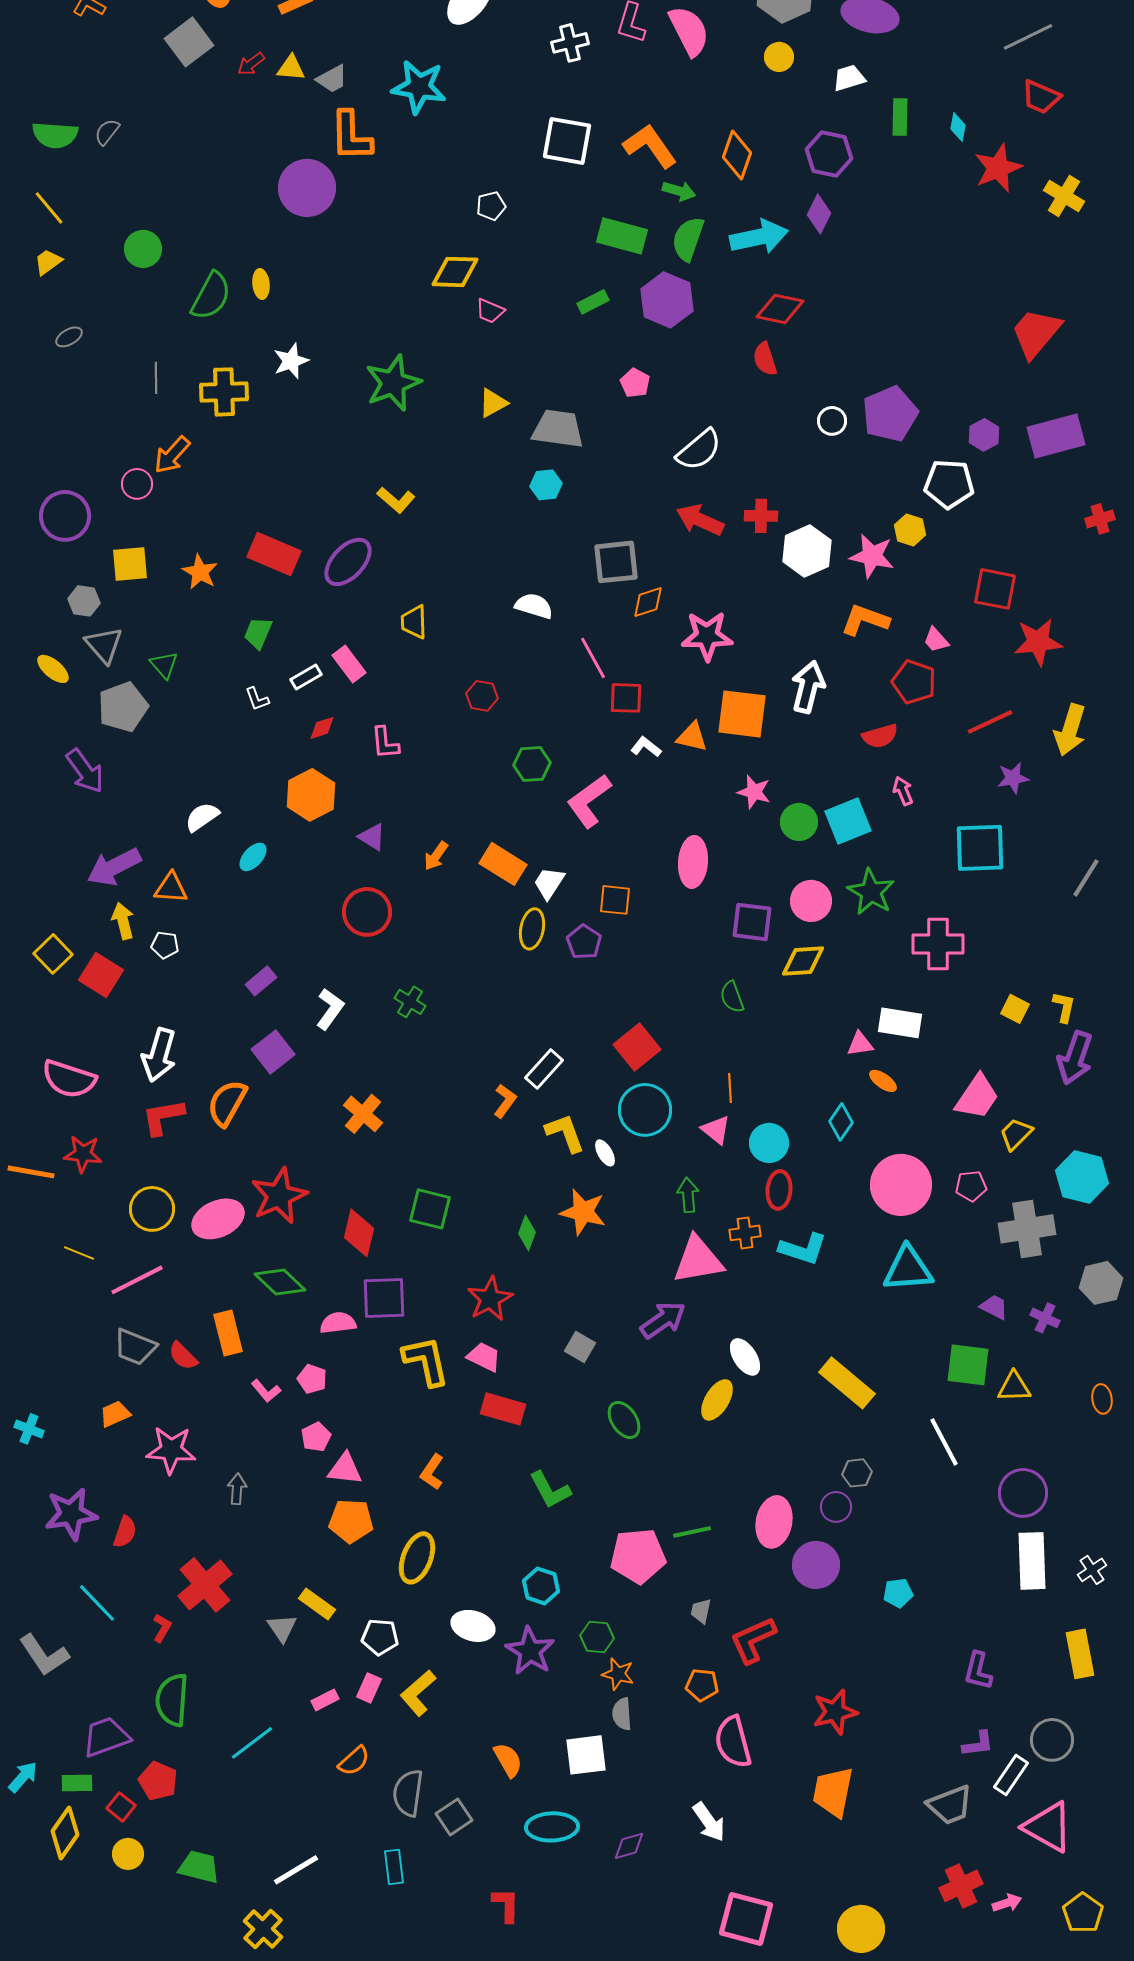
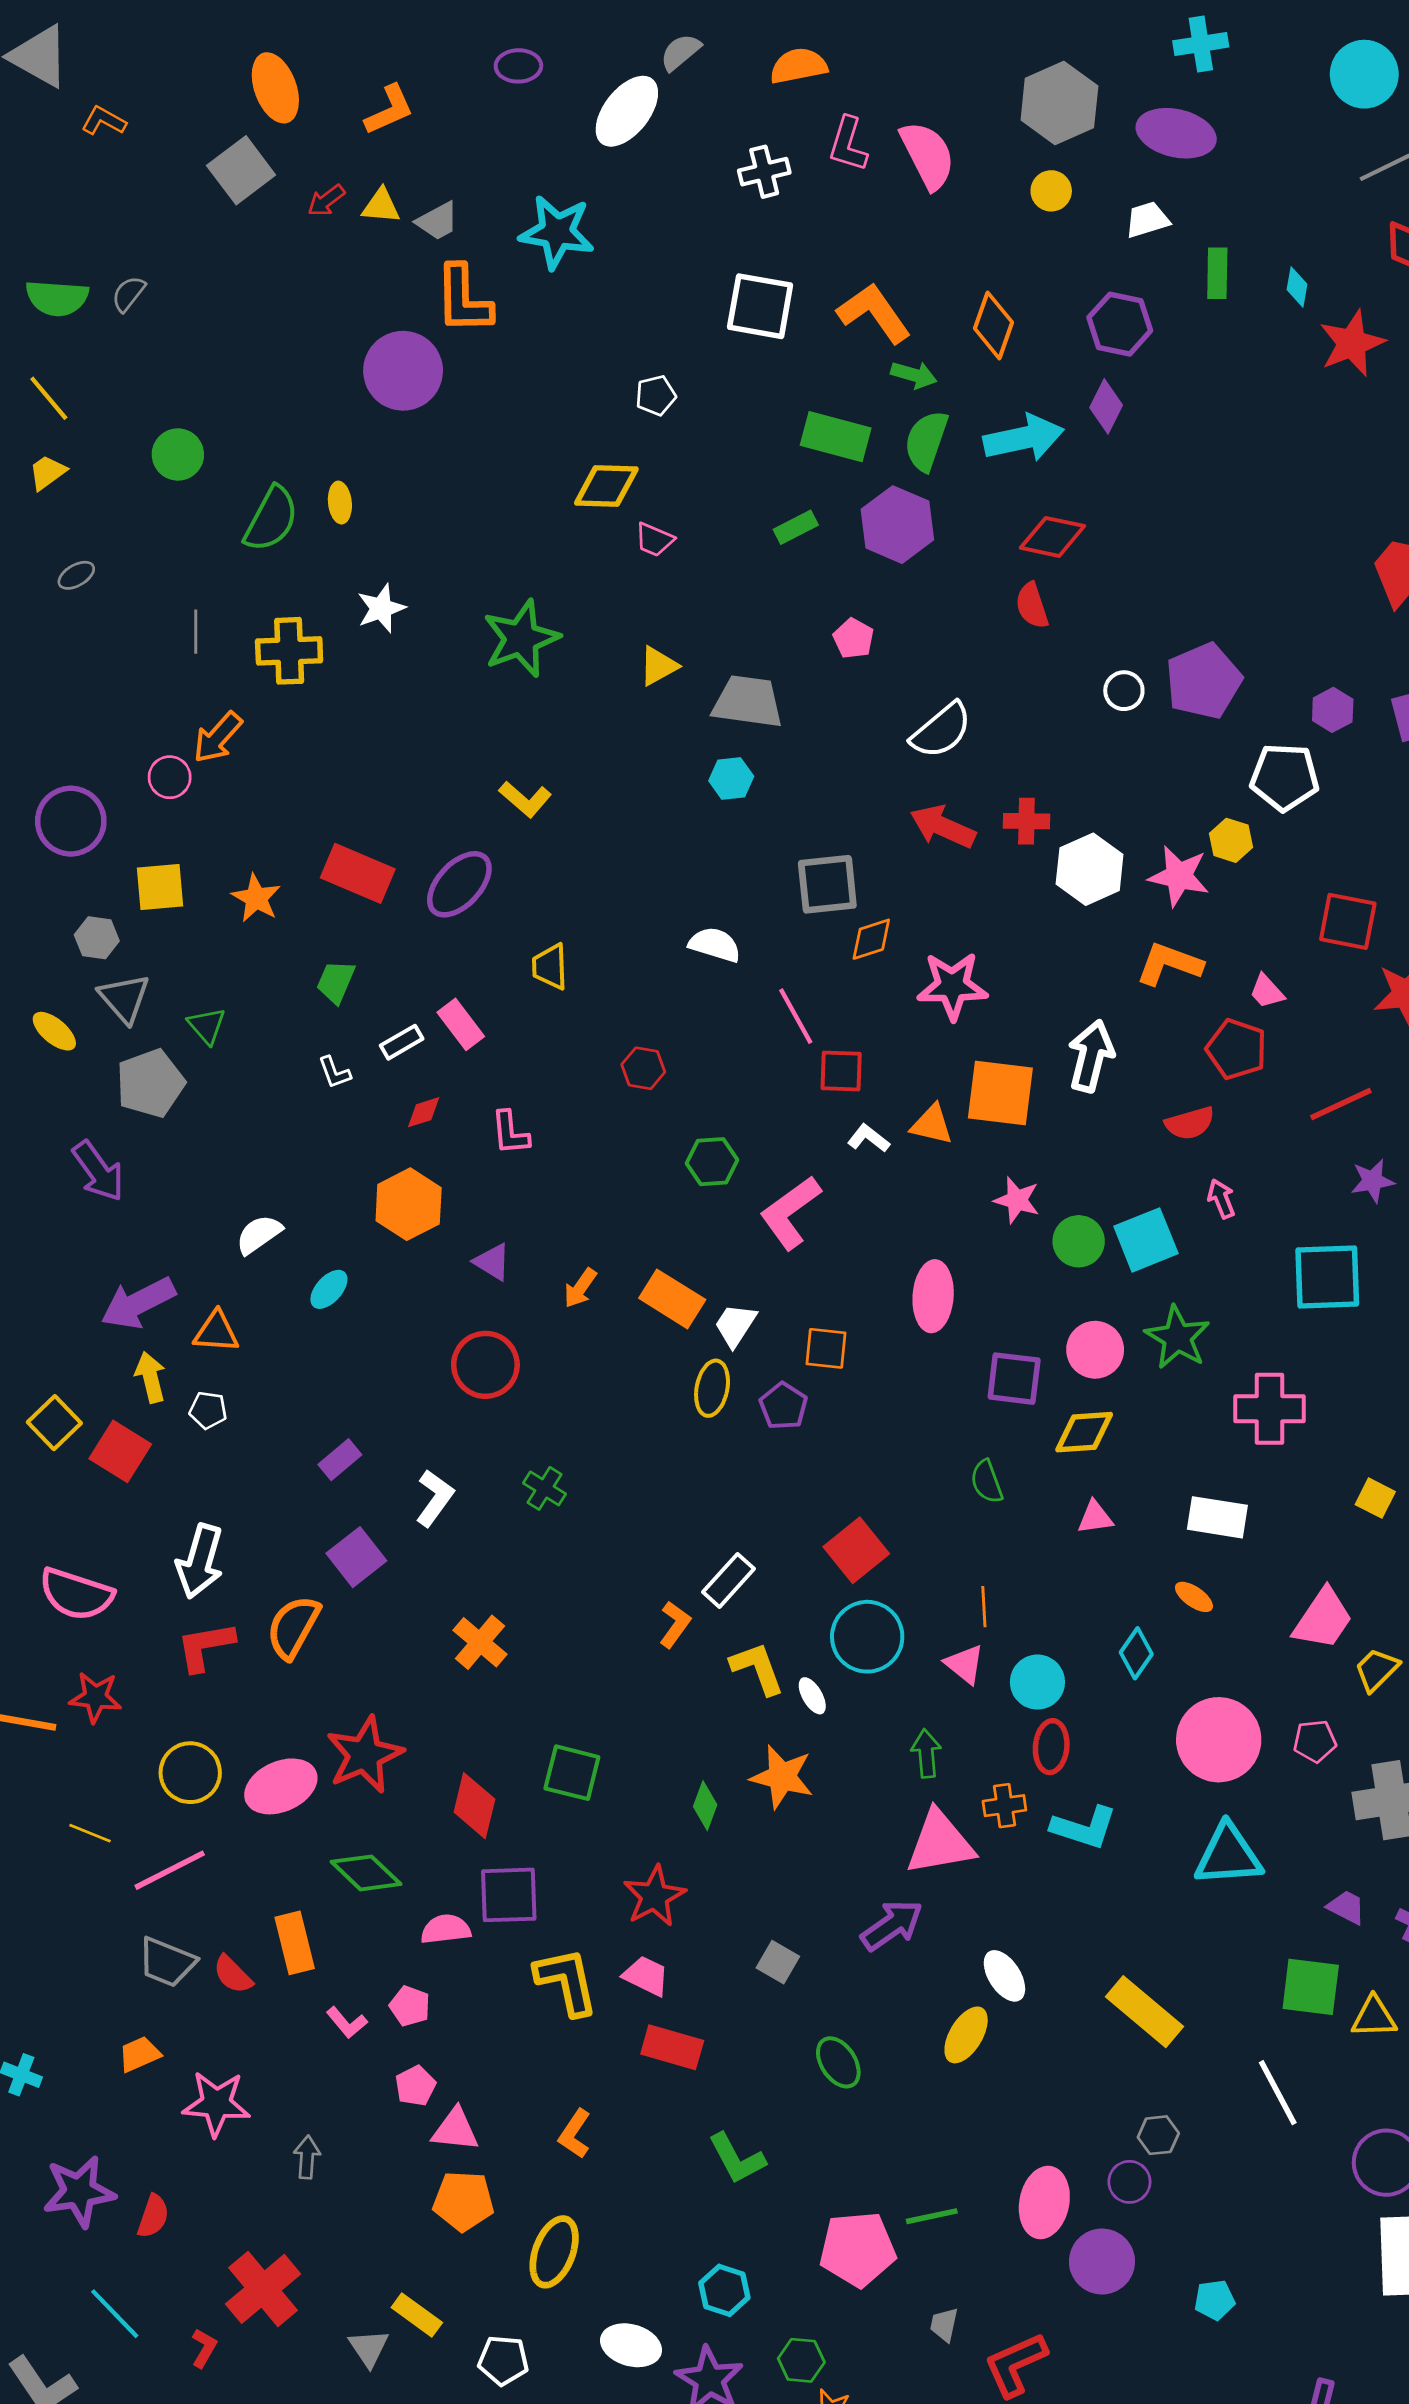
pink triangle: (860, 1044) -> (1095, 1517), moved

